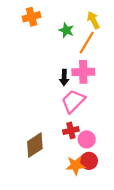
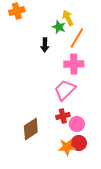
orange cross: (32, 17) -> (17, 11), moved
yellow arrow: (93, 20) -> (68, 18), moved
black arrow: (64, 78) -> (45, 45), moved

